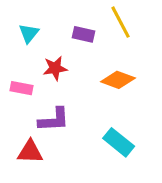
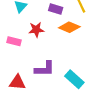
orange diamond: (118, 80) -> (69, 27), moved
purple L-shape: (54, 120) -> (45, 69), moved

